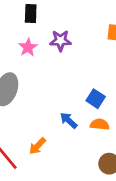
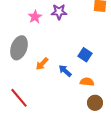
orange semicircle: (100, 124) -> (87, 82), moved
orange arrow: (37, 146) -> (42, 64), moved

